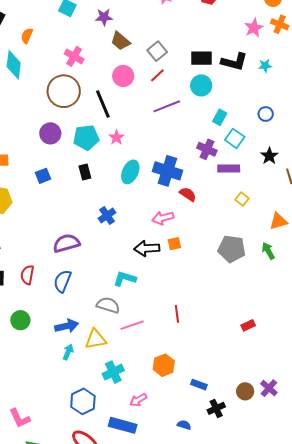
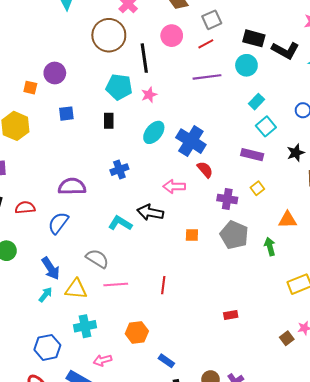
purple circle: (50, 133) -> (55, 73), moved
purple cross: (207, 149) -> (227, 199), moved, turned -30
orange square: (174, 244) -> (192, 235), moved
red semicircle: (27, 275) -> (25, 208), turned 60
cyan L-shape: (125, 279) -> (120, 223), moved
blue arrow: (67, 326) -> (51, 268), turned 55

